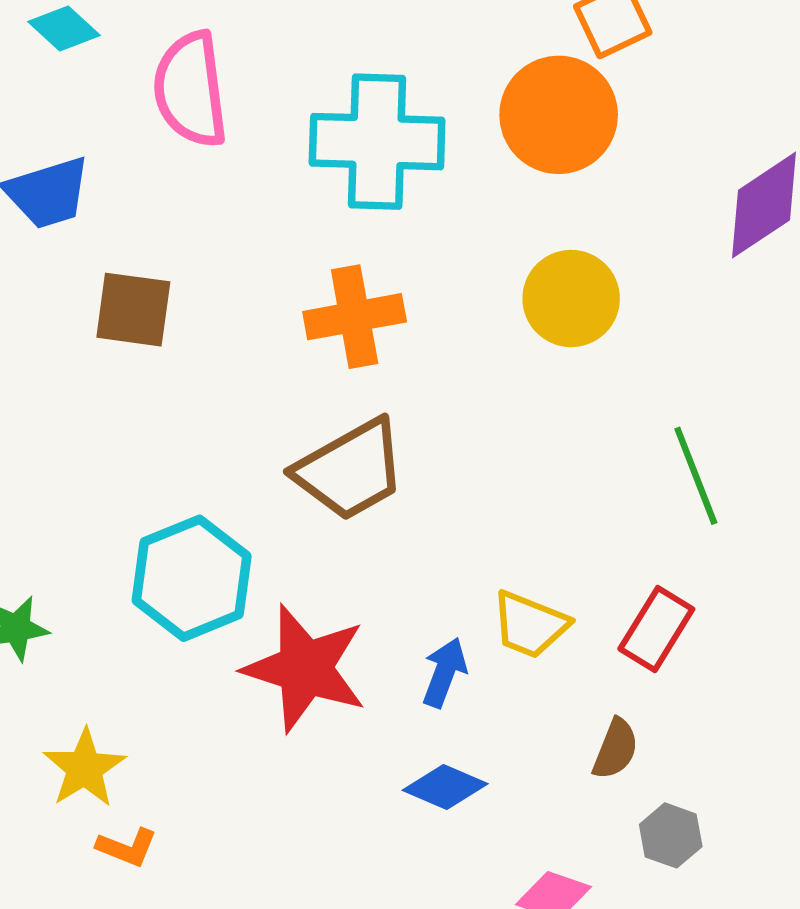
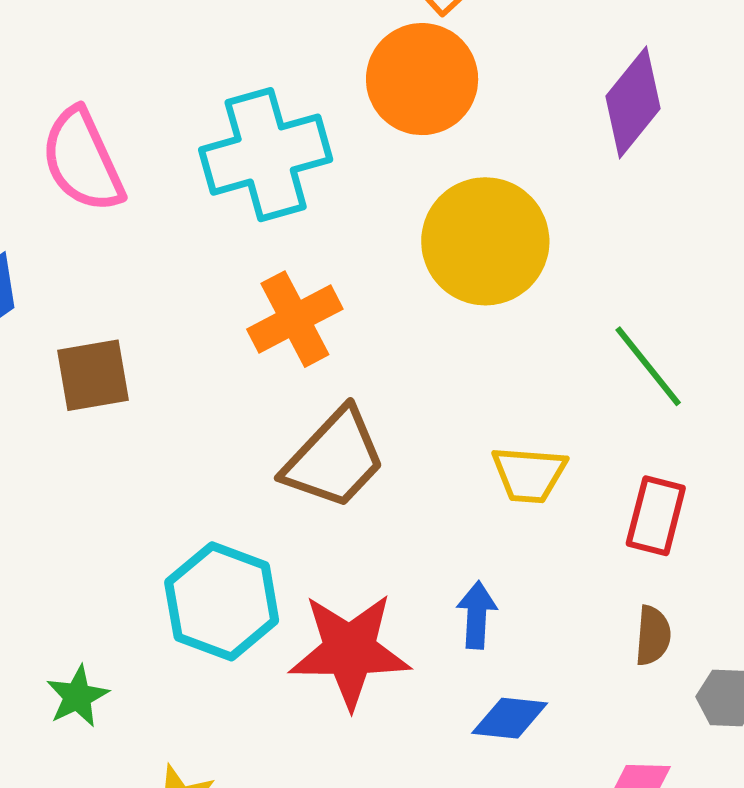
yellow circle: (571, 299) -> (485, 241), size x1.4
yellow trapezoid: (530, 625) -> (529, 474), moved

